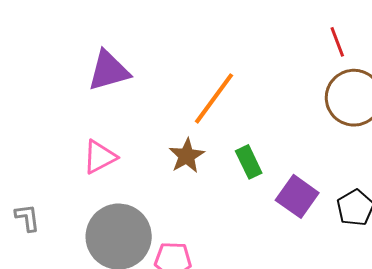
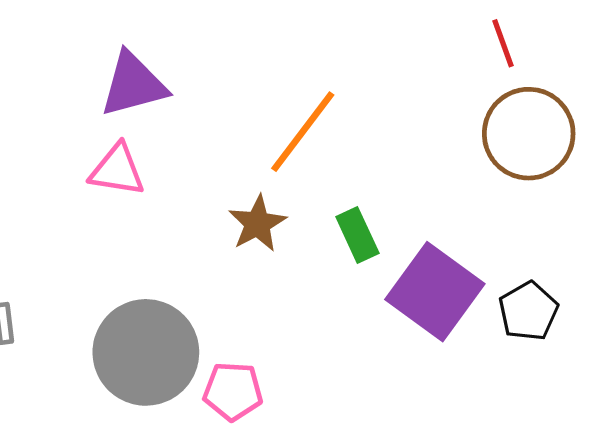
pink triangle: (100, 157) -> (117, 170), moved, turned 36
purple square: (297, 196) -> (435, 292), size x1.4

